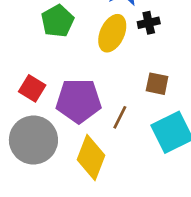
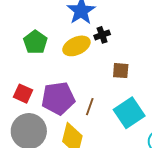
yellow ellipse: (112, 33) -> (76, 46), turned 48
brown square: (157, 84) -> (121, 71), moved

